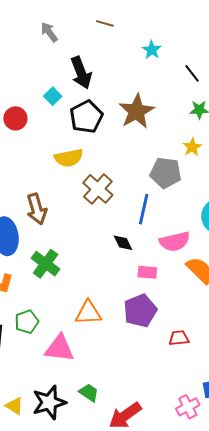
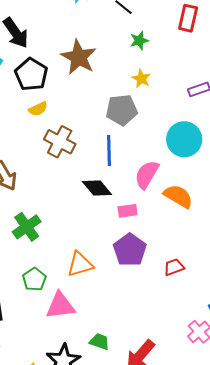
yellow semicircle: (69, 158) -> (38, 109), moved, size x0.7
pink semicircle: (175, 242) -> (147, 175), turned 148
black diamond: (123, 243) -> (97, 188), size x1.4
green cross: (46, 264) -> (27, 227), turned 32
green pentagon: (27, 322) -> (34, 279), moved

